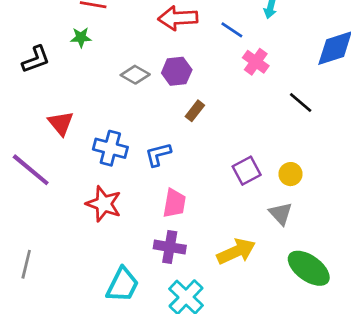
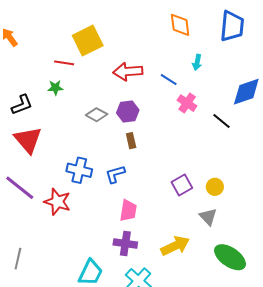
black line: (301, 103) -> (222, 121), moved
brown rectangle: (195, 111) -> (131, 141), moved, turned -49
red triangle: (61, 123) -> (28, 140), moved, size x1.4
red star: (104, 204) -> (57, 202), moved

